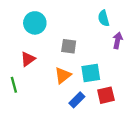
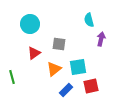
red triangle: (28, 59) -> (34, 53), moved

